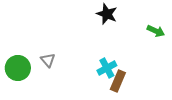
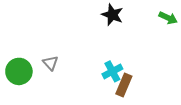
green arrow: (156, 31) -> (168, 18), moved

